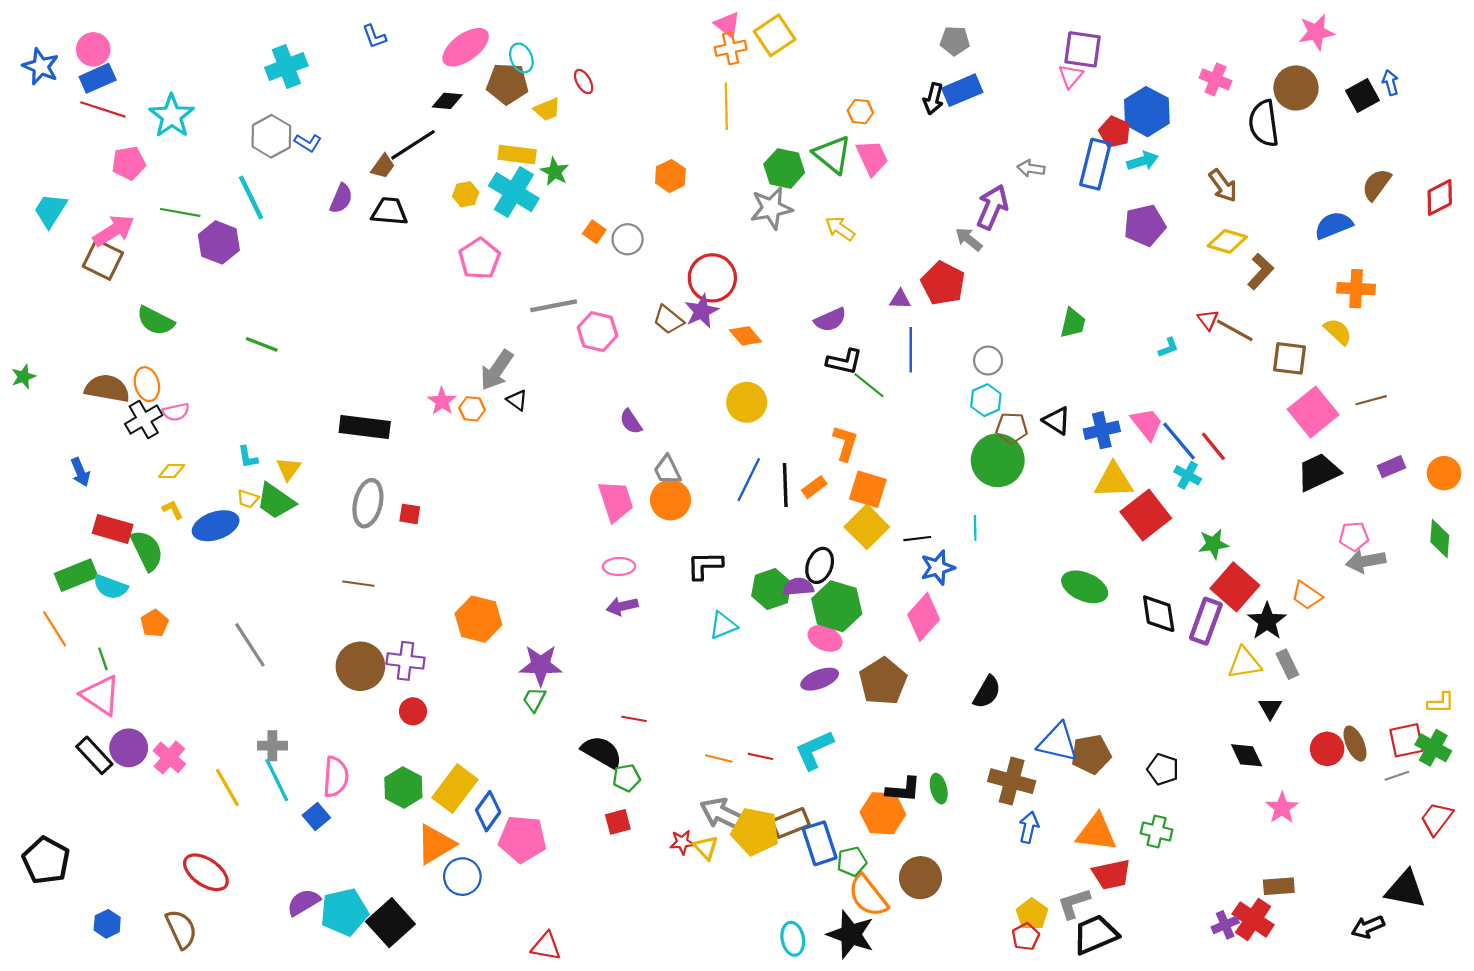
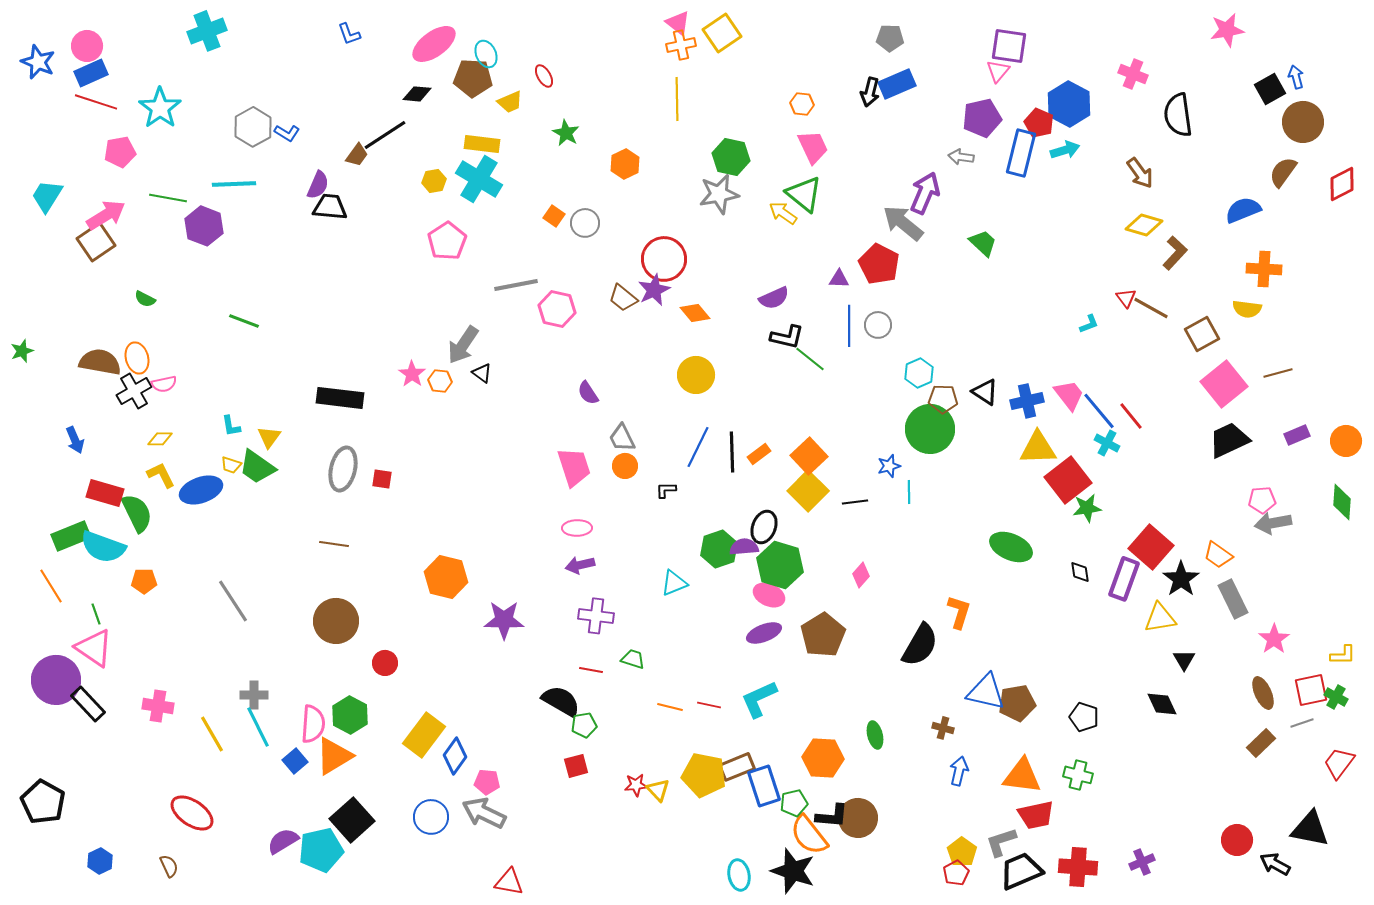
cyan cross: (286, 67) -> (207, 31), moved
brown circle: (1296, 88) -> (1303, 122), moved
green triangle: (832, 154) -> (804, 194), moved
green star: (555, 172) -> (566, 133), moved
cyan line: (251, 197) -> (234, 184), turned -66
black trapezoid: (389, 211) -> (330, 207), moved
purple pentagon: (1145, 225) -> (982, 118), moved
gray arrow: (969, 239) -> (903, 223), size x1.6
brown square: (103, 260) -> (96, 242), turned 30
green semicircle: (155, 321) -> (145, 299), size x0.6
green trapezoid: (1073, 323) -> (983, 243), moved, turned -60
yellow semicircle: (1338, 332) -> (1247, 309), turned 144
brown square: (1290, 358) -> (1202, 334), turned -36
gray circle: (988, 360) -> (878, 325), moved
orange L-shape: (845, 443) -> (959, 612), moved
orange square: (868, 489) -> (809, 456), turned 30
orange circle: (670, 500) -> (625, 466), size x0.7
yellow L-shape: (173, 510) -> (161, 475), size x1.4
green star: (1213, 544) -> (1087, 508), moved
black L-shape: (705, 565) -> (666, 490), moved, size x0.6
blue star: (938, 568) -> (889, 466), moved, size x0.7
cyan semicircle: (110, 587) -> (103, 547), size x1.4
black diamond: (1159, 614) -> (1080, 572), size x0.6
pink diamond: (924, 617) -> (861, 575), size x0.6
orange pentagon: (154, 623) -> (144, 581), turned 30
purple cross: (405, 661) -> (596, 616), moved
gray rectangle: (1287, 664) -> (1233, 599), moved, size x1.4
black semicircle: (987, 692) -> (920, 645), size x1.4
green trapezoid: (534, 700) -> (633, 659), moved, turned 80
purple circle: (129, 748) -> (56, 680), moved, size x1.4
green cross: (1433, 748) -> (1336, 697), size x0.7
red circle: (1327, 749) -> (1237, 840), moved
pink cross: (169, 757) -> (158, 706), turned -32
brown cross: (1012, 781) -> (943, 728), size x0.5
green hexagon: (403, 788) -> (350, 715), moved
black L-shape: (903, 790) -> (832, 816), moved
pink star: (1282, 808) -> (1274, 639), moved
gray arrow: (723, 814) -> (484, 813), moved
pink pentagon: (522, 839) -> (487, 782), size x0.6
orange triangle: (436, 844) -> (334, 756), moved
brown rectangle: (1279, 886) -> (1261, 743), moved, turned -40
red cross: (1253, 919) -> (1078, 867), moved, turned -30
black square: (390, 923) -> (352, 820), moved
black arrow: (1368, 927) -> (1275, 864), turned 52
brown semicircle: (181, 929) -> (169, 866), size x0.6

